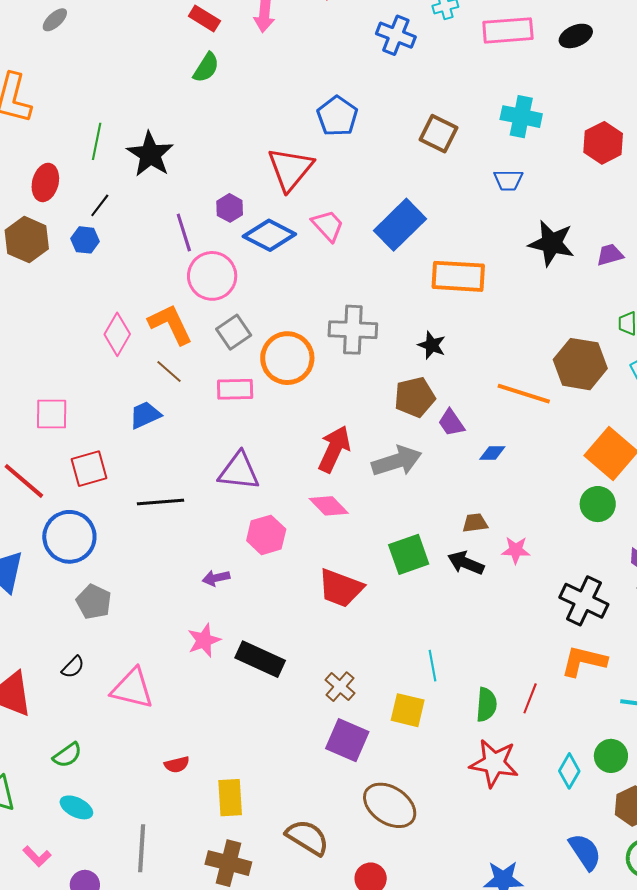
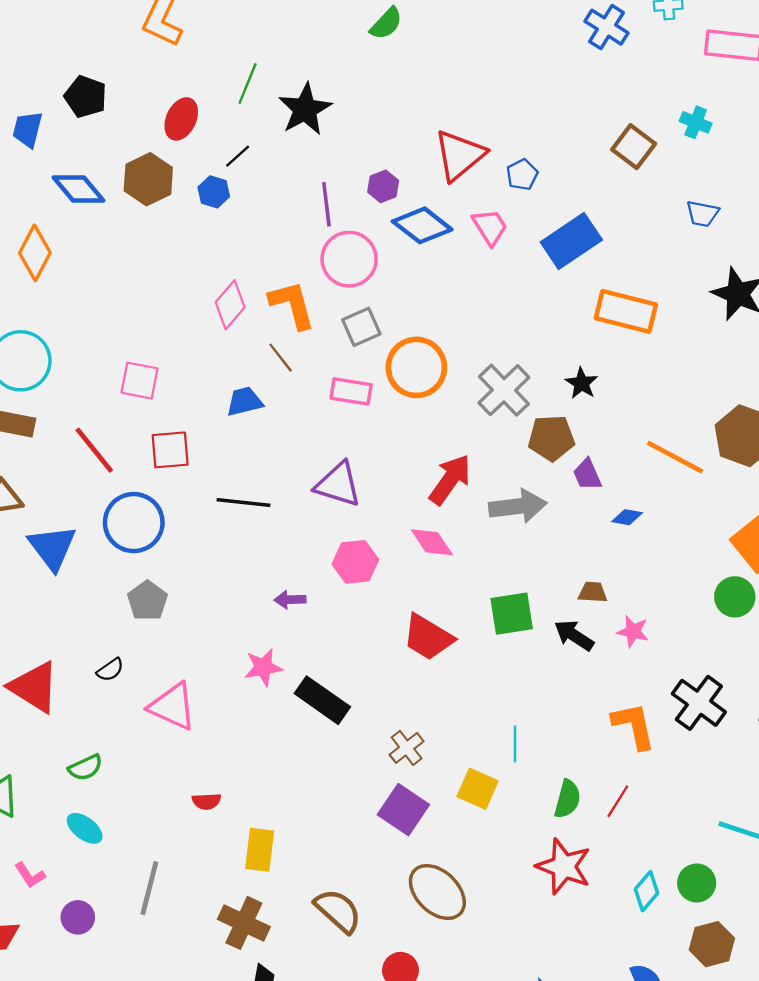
blue pentagon: (337, 116) -> (522, 175), moved, size x0.7
cyan cross: (521, 117) -> (696, 122), moved, size x0.7
gray cross: (353, 330) -> (504, 390), moved, turned 33
orange L-shape: (584, 661) -> (634, 726), moved, turned 54

